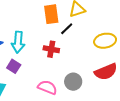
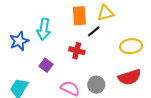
cyan arrow: (18, 42) -> (44, 29), moved
purple square: (14, 66) -> (46, 65), moved

